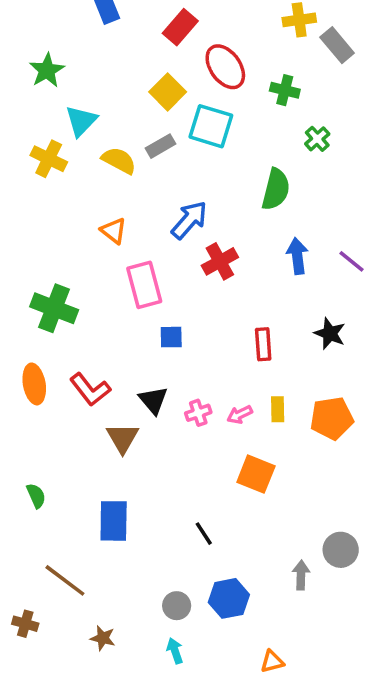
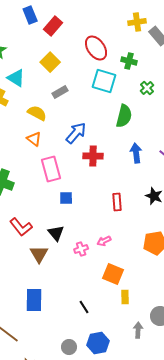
red rectangle: (180, 27) -> (53, 26), moved
yellow square: (168, 92) -> (50, 62), moved
cyan triangle: (81, 121) -> (16, 78), turned -42
cyan square: (211, 126) -> (104, 81), moved
yellow semicircle: (119, 160) -> (37, 113), moved
red cross: (220, 261) -> (93, 156), turned 30
yellow rectangle: (278, 409) -> (125, 297), moved
pink cross: (198, 413) -> (81, 249), moved

